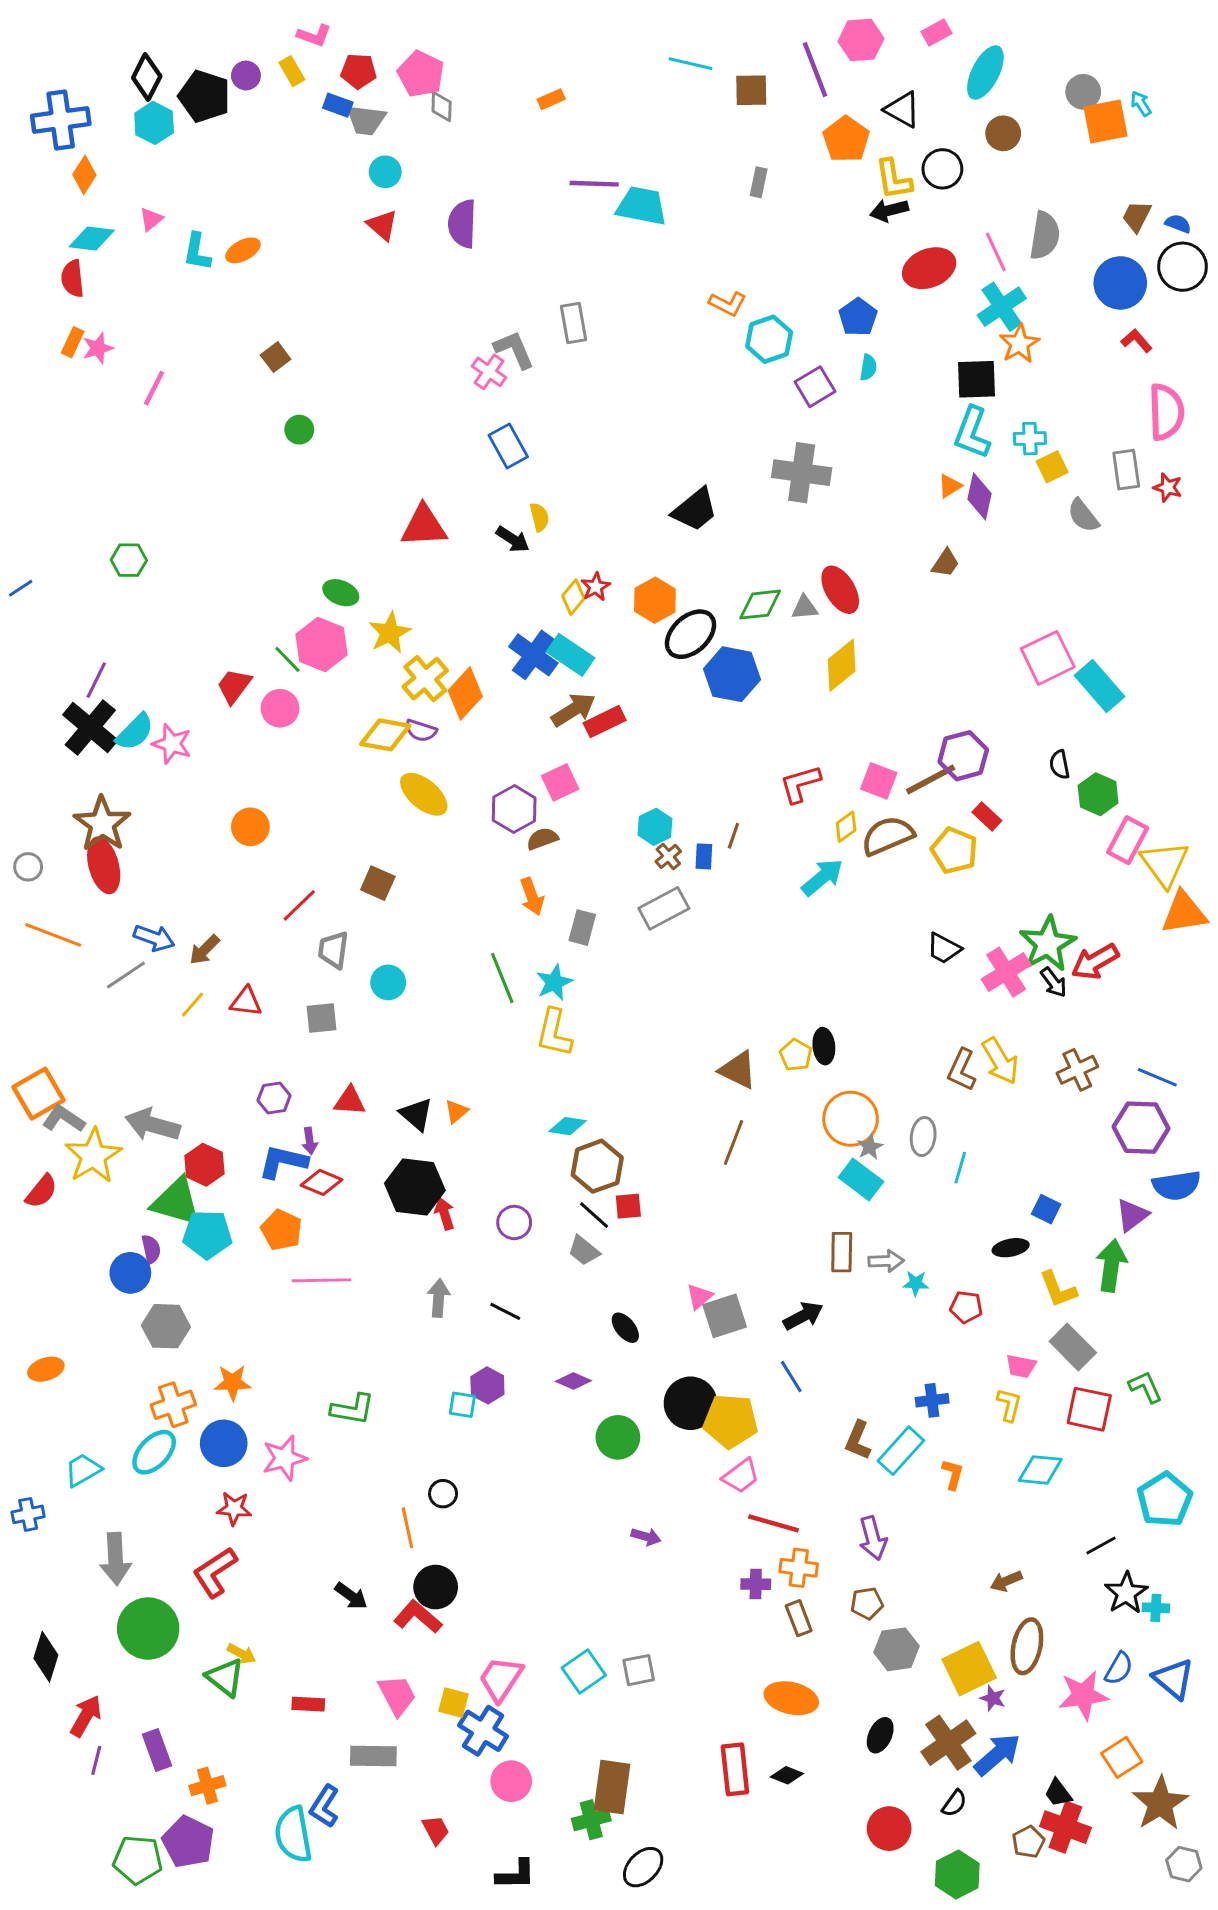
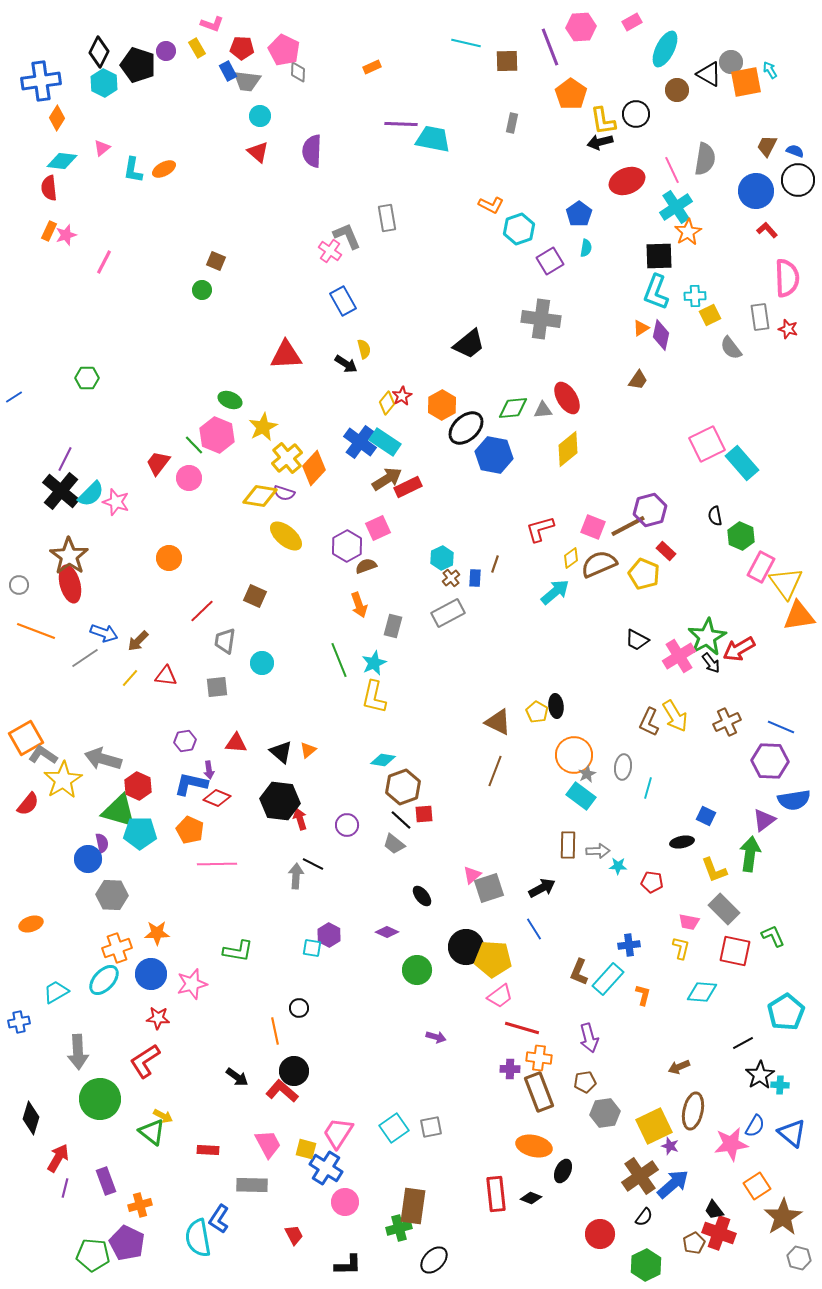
blue rectangle: (338, 105) -> (228, 71), turned 42
black triangle: (902, 110) -> (709, 74), moved
brown square: (276, 357) -> (216, 261), moved, turned -30
black line: (505, 1311) -> (313, 864), moved
brown rectangle: (799, 1618) -> (539, 1092), size x1.6
black ellipse: (880, 1735) -> (563, 1171), moved

